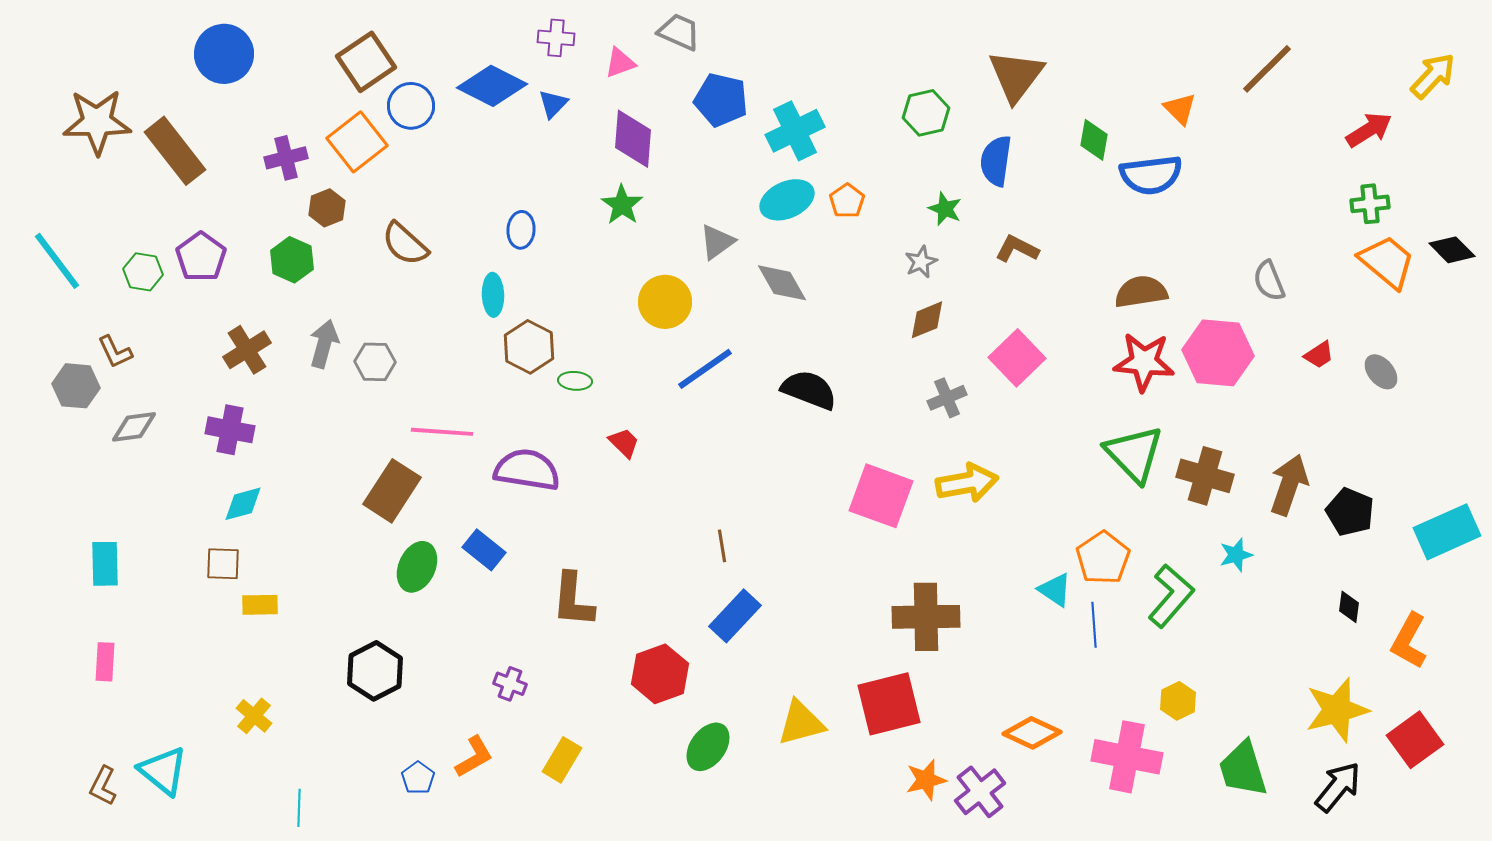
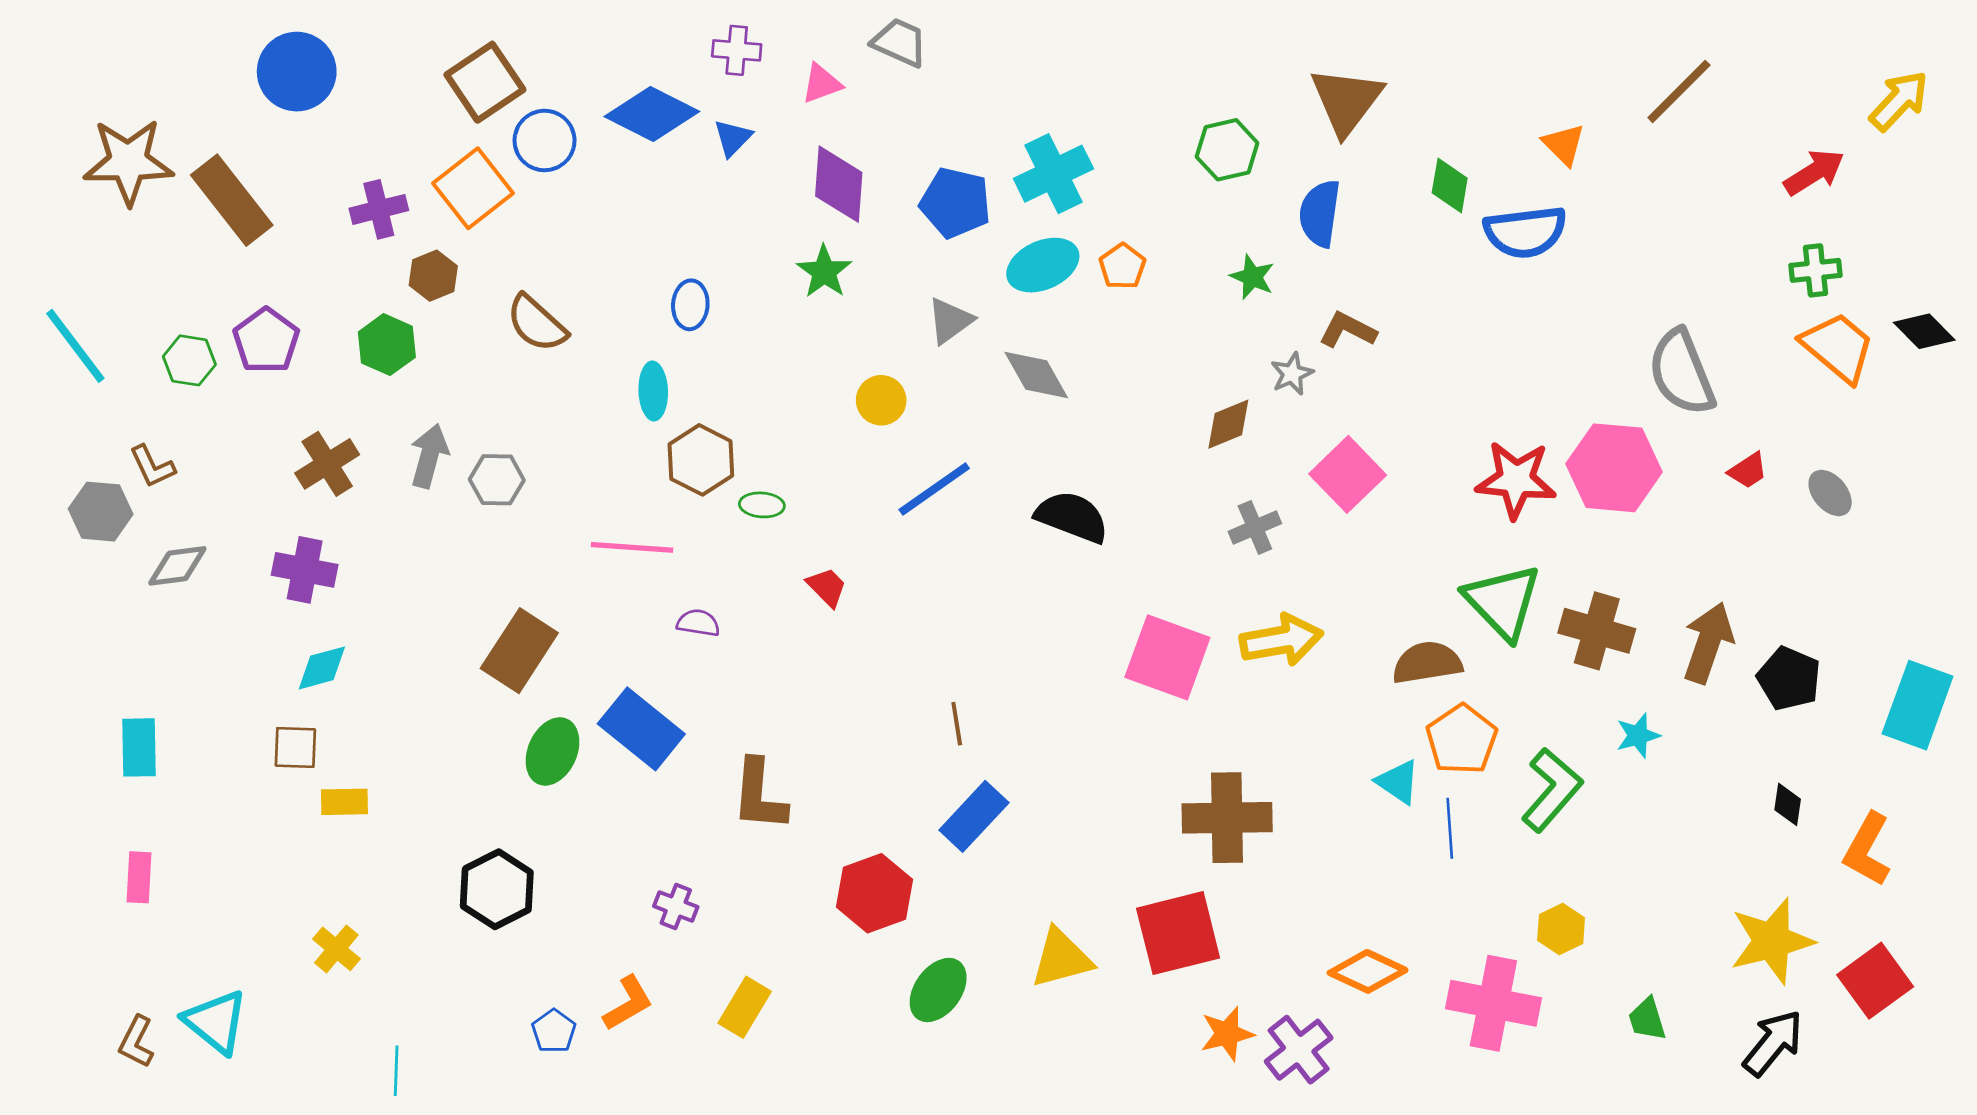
blue pentagon: (721, 100) -> (955, 203), moved
gray star: (921, 262) -> (1292, 374), moved
gray semicircle: (1269, 281) -> (1682, 372), size x1.6
brown semicircle: (1141, 292) -> (1427, 663), moved
yellow circle: (665, 302) -> (881, 400), size x0.7
pink line: (442, 432) -> (632, 547), moved
purple semicircle: (527, 470) -> (698, 623), size x0.5
cyan rectangle: (1447, 532) -> (1918, 705), turned -46
blue rectangle: (484, 550) -> (641, 729), size x1.5
green trapezoid: (1243, 769) -> (1647, 1019), size x0.6

